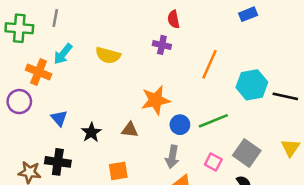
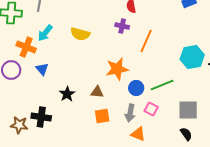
orange line: (210, 64) -> (146, 41), moved
blue triangle: (59, 118) -> (42, 69), moved
gray square: (247, 153) -> (188, 110), turned -35
pink square: (213, 162) -> (151, 109), moved
orange square: (118, 171) -> (102, 116), moved

